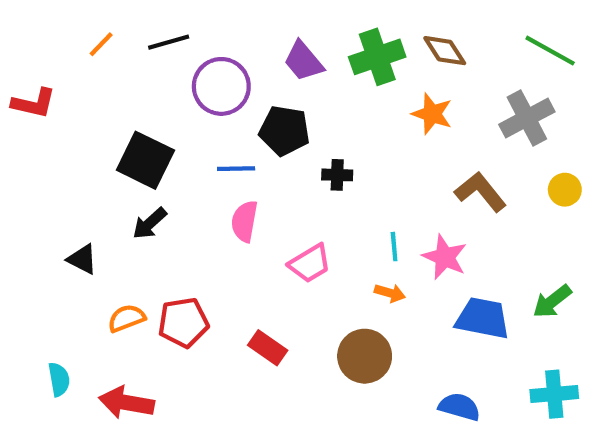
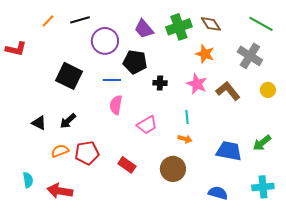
gray cross: (527, 118) -> (250, 56), turned -30
black arrow: (150, 223) -> (68, 121), moved
pink star: (445, 257) -> (197, 84), moved

